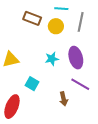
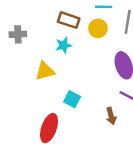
cyan star: (52, 59) -> (64, 45), moved

